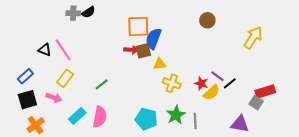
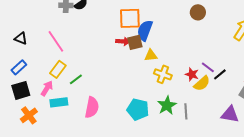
black triangle: (45, 50) -> (21, 38), moved
green line: (102, 84) -> (76, 79), moved
pink arrow: (54, 98) -> (47, 88), turned -77
cyan rectangle: (77, 116) -> (59, 102), moved, turned 36

